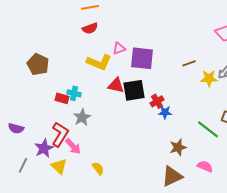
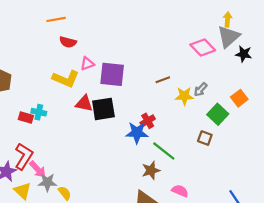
red semicircle: (90, 28) -> (68, 42), moved, turned 35
red cross: (157, 101) -> (148, 121), moved
blue star: (165, 112) -> (137, 133), size x1.5
gray star: (82, 117) -> (47, 182), moved, turned 30
green line: (208, 129) -> (164, 151), moved

